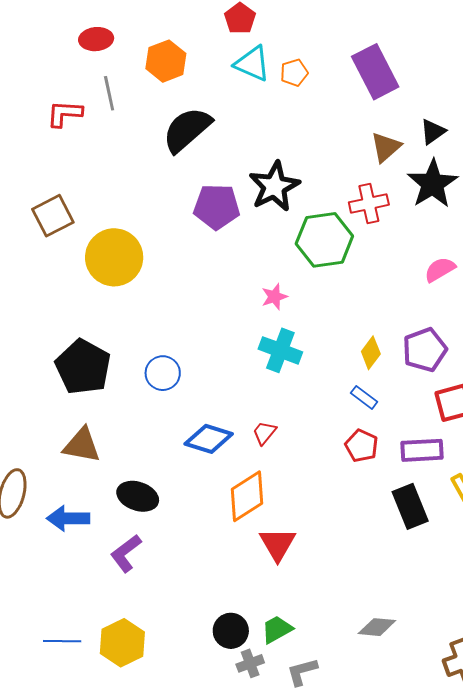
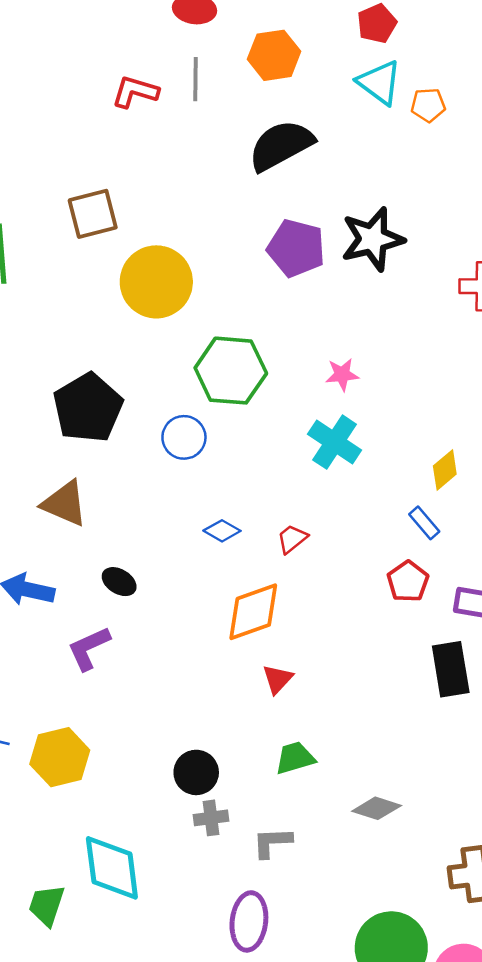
green hexagon: (324, 240) -> (231, 371), moved
blue diamond: (209, 439) -> (222, 531), size x0.6
black ellipse: (138, 496) -> (119, 582), size x0.7
red triangle: (278, 544) -> (278, 679), size x0.7
green trapezoid: (277, 629) -> (295, 758), moved

